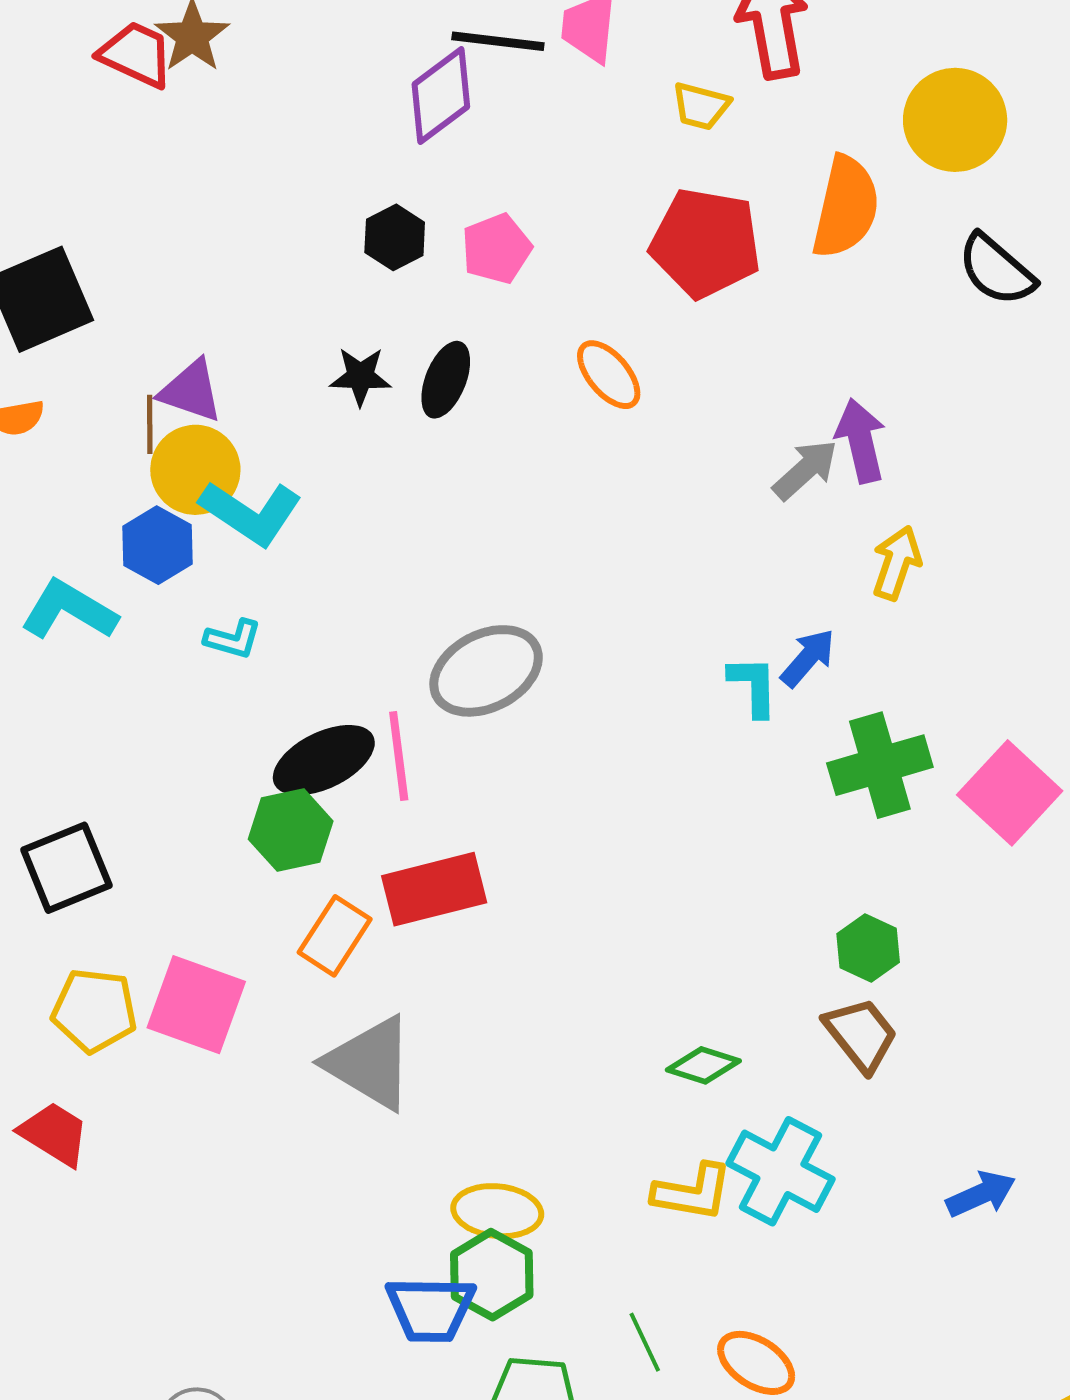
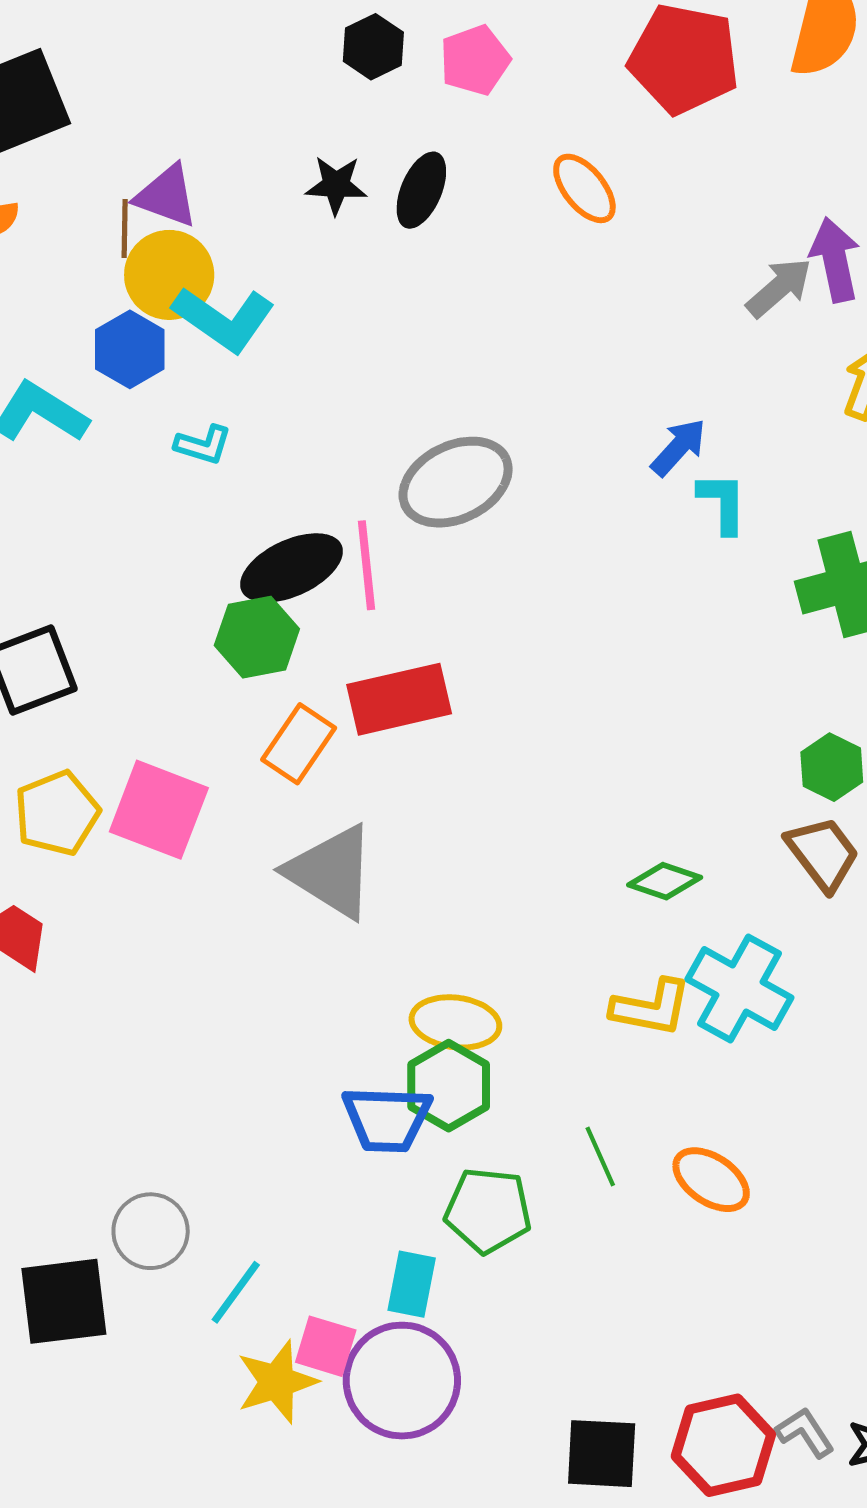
blue arrow: (808, 658) -> (679, 447), moved
yellow pentagon: (94, 1010) -> (57, 813), turned -30

